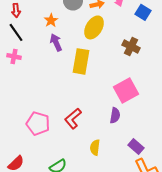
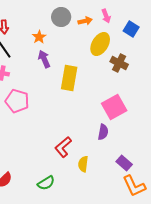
yellow ellipse: (94, 27) -> (100, 44), moved
red L-shape: (73, 118) -> (63, 147), moved
pink pentagon: (38, 123) -> (17, 101), moved

